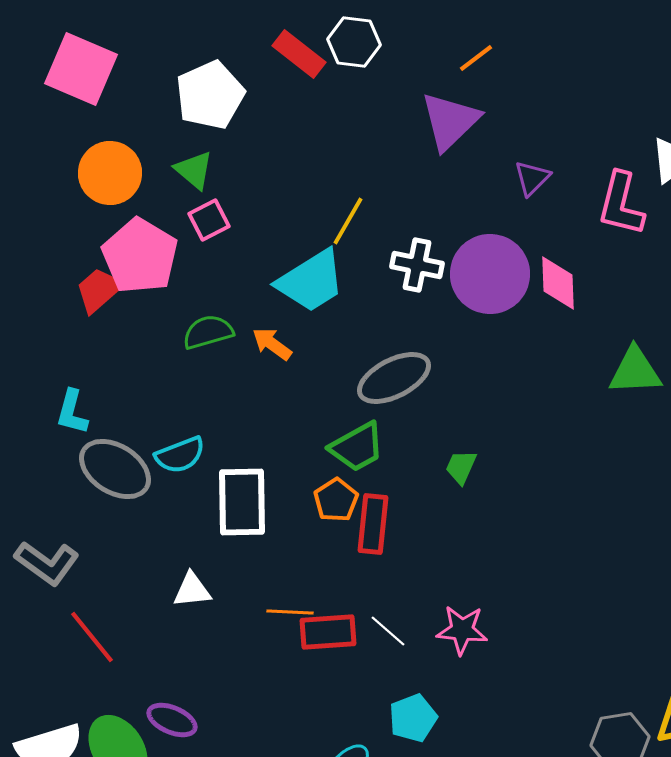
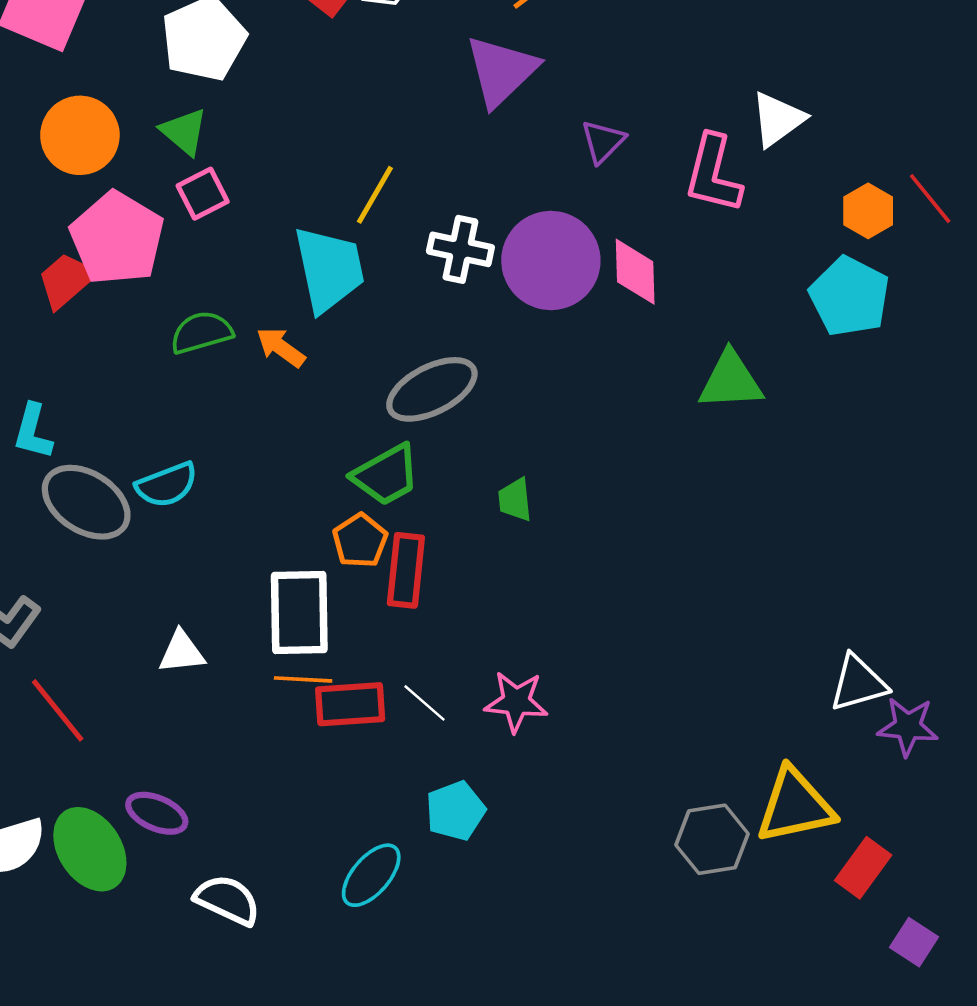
cyan trapezoid: (311, 281) -> (329, 269), turned -70
green trapezoid: (461, 467) -> (515, 500), turned -30
white rectangle: (242, 502) -> (299, 612), moved

